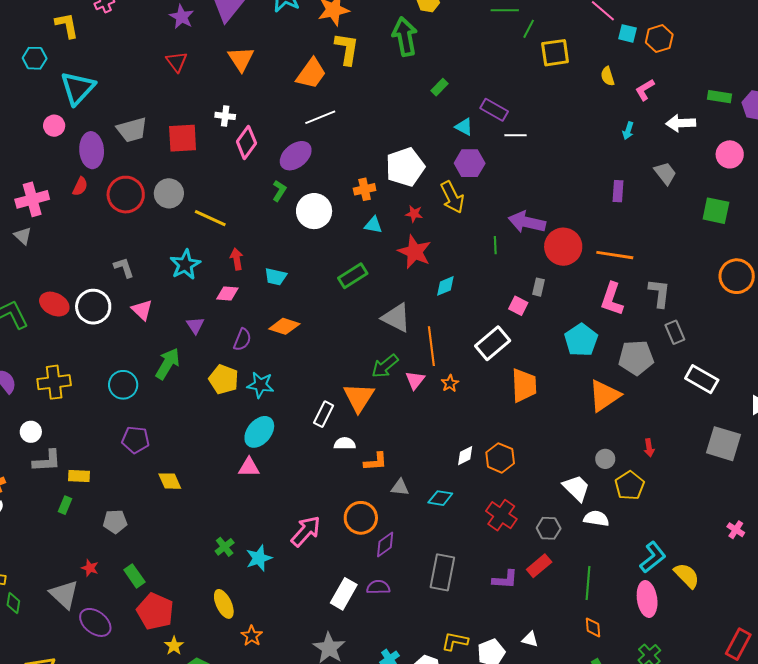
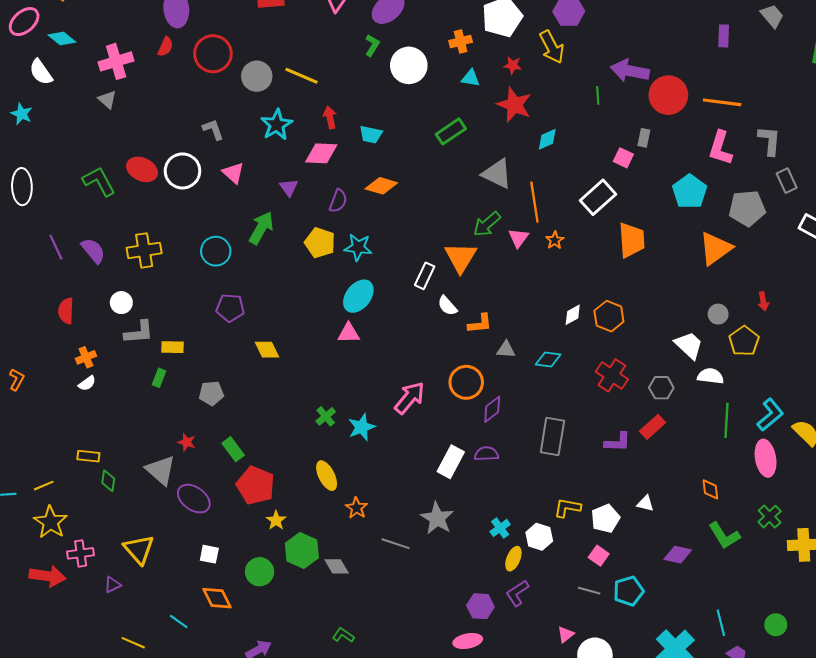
gray circle: (169, 193) -> (257, 76), moved
pink diamond: (227, 293) -> (321, 153), size x1.4
white semicircle: (345, 444) -> (447, 306), turned -130
green line: (588, 583) -> (726, 420), moved

